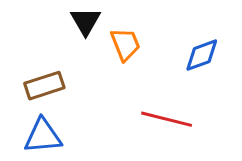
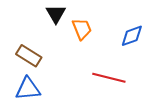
brown rectangle: (44, 86) -> (29, 56), turned 50

